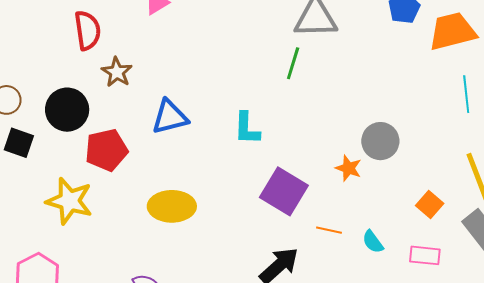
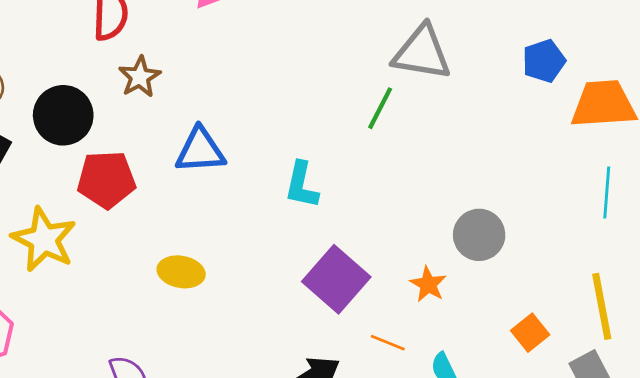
orange star: (348, 168) -> (428, 284), moved
yellow ellipse: (172, 206) -> (181, 272), size x0.7

